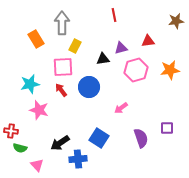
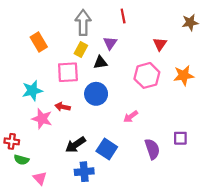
gray arrow: (62, 23) -> (83, 22), moved
red triangle: (148, 41) -> (160, 44), turned -48
purple triangle: (121, 48) -> (110, 43), moved, turned -40
black triangle: (103, 59) -> (100, 62), moved
red arrow: (61, 90) -> (63, 107), moved, turned -40
black arrow: (60, 143) -> (76, 145), moved

